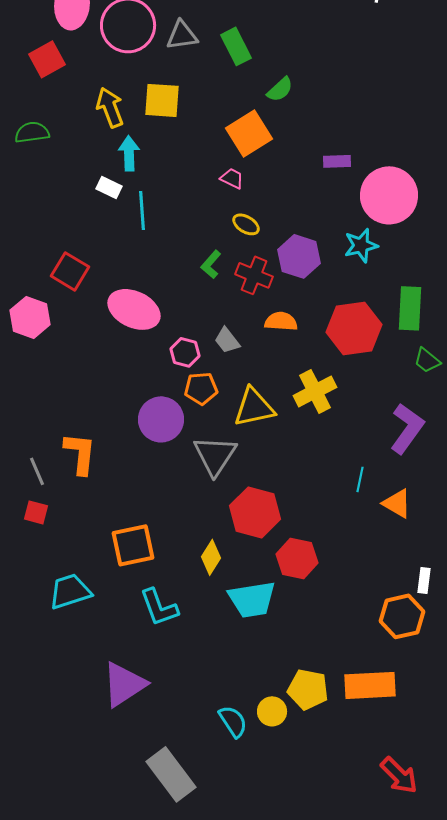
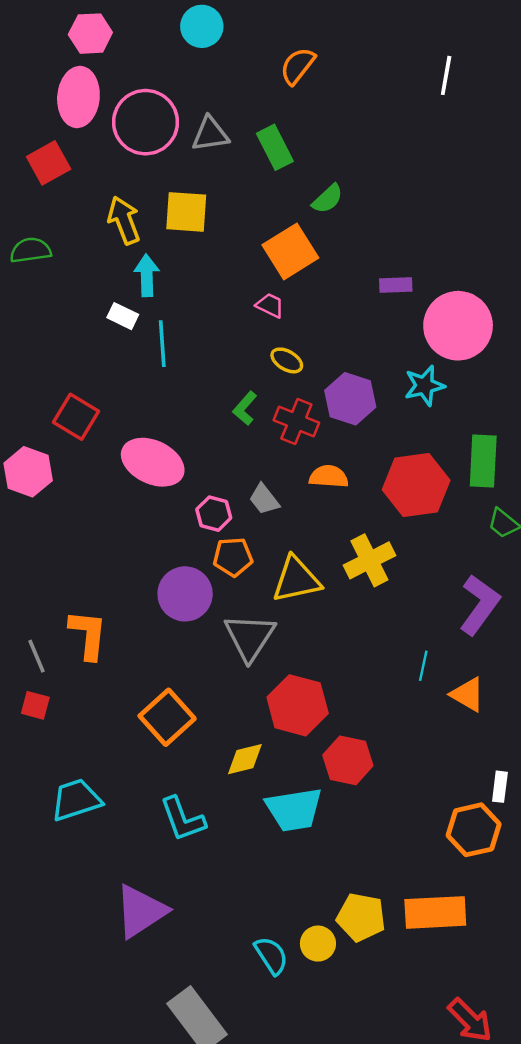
orange square: (133, 545) -> (167, 717), moved, turned -30
yellow diamond: (211, 557) -> (245, 759), turned 44

